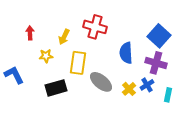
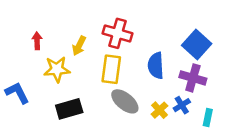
yellow star: (46, 56) -> (57, 69), size x1.5
yellow rectangle: (78, 63) -> (111, 69), moved

